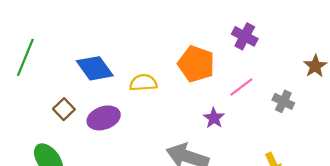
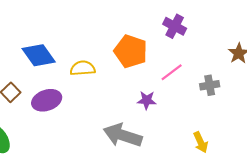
gray cross: (283, 101) -> (210, 85), turned -36
purple star: (214, 118) -> (147, 100), turned -30

